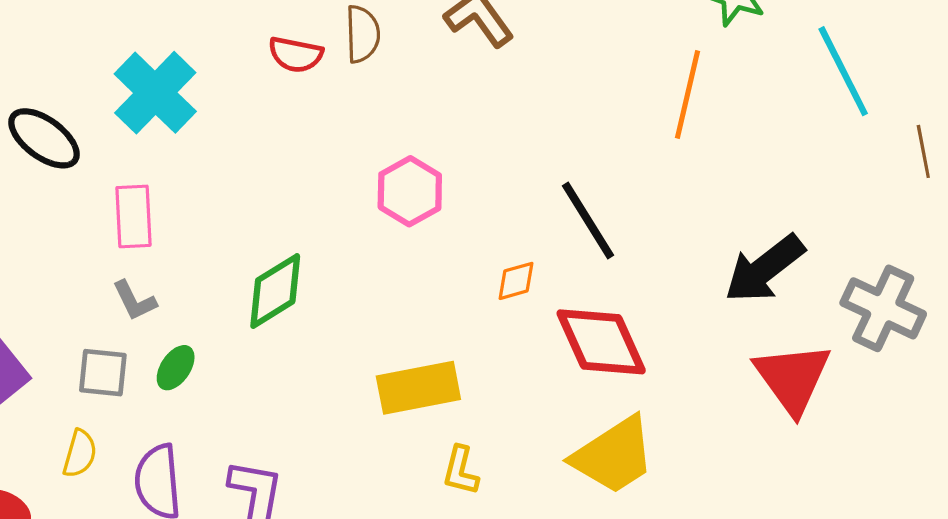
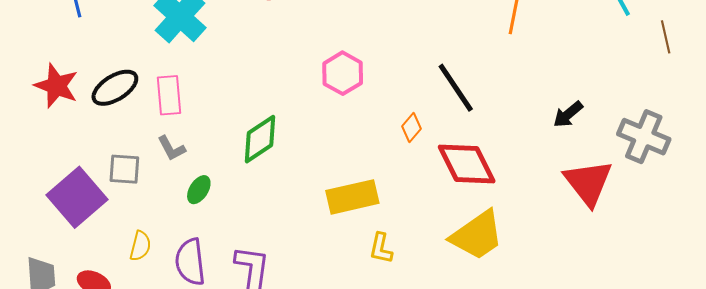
black ellipse: (44, 138) -> (115, 88), moved, turned -66
black arrow: (765, 269) -> (568, 114), size x0.6
orange diamond: (516, 281) -> (412, 127), turned -32
gray square: (103, 373) -> (124, 169), moved

